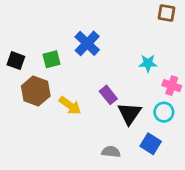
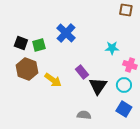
black square: (16, 61) -> (21, 43), moved
blue square: (151, 144) -> (124, 109), moved

